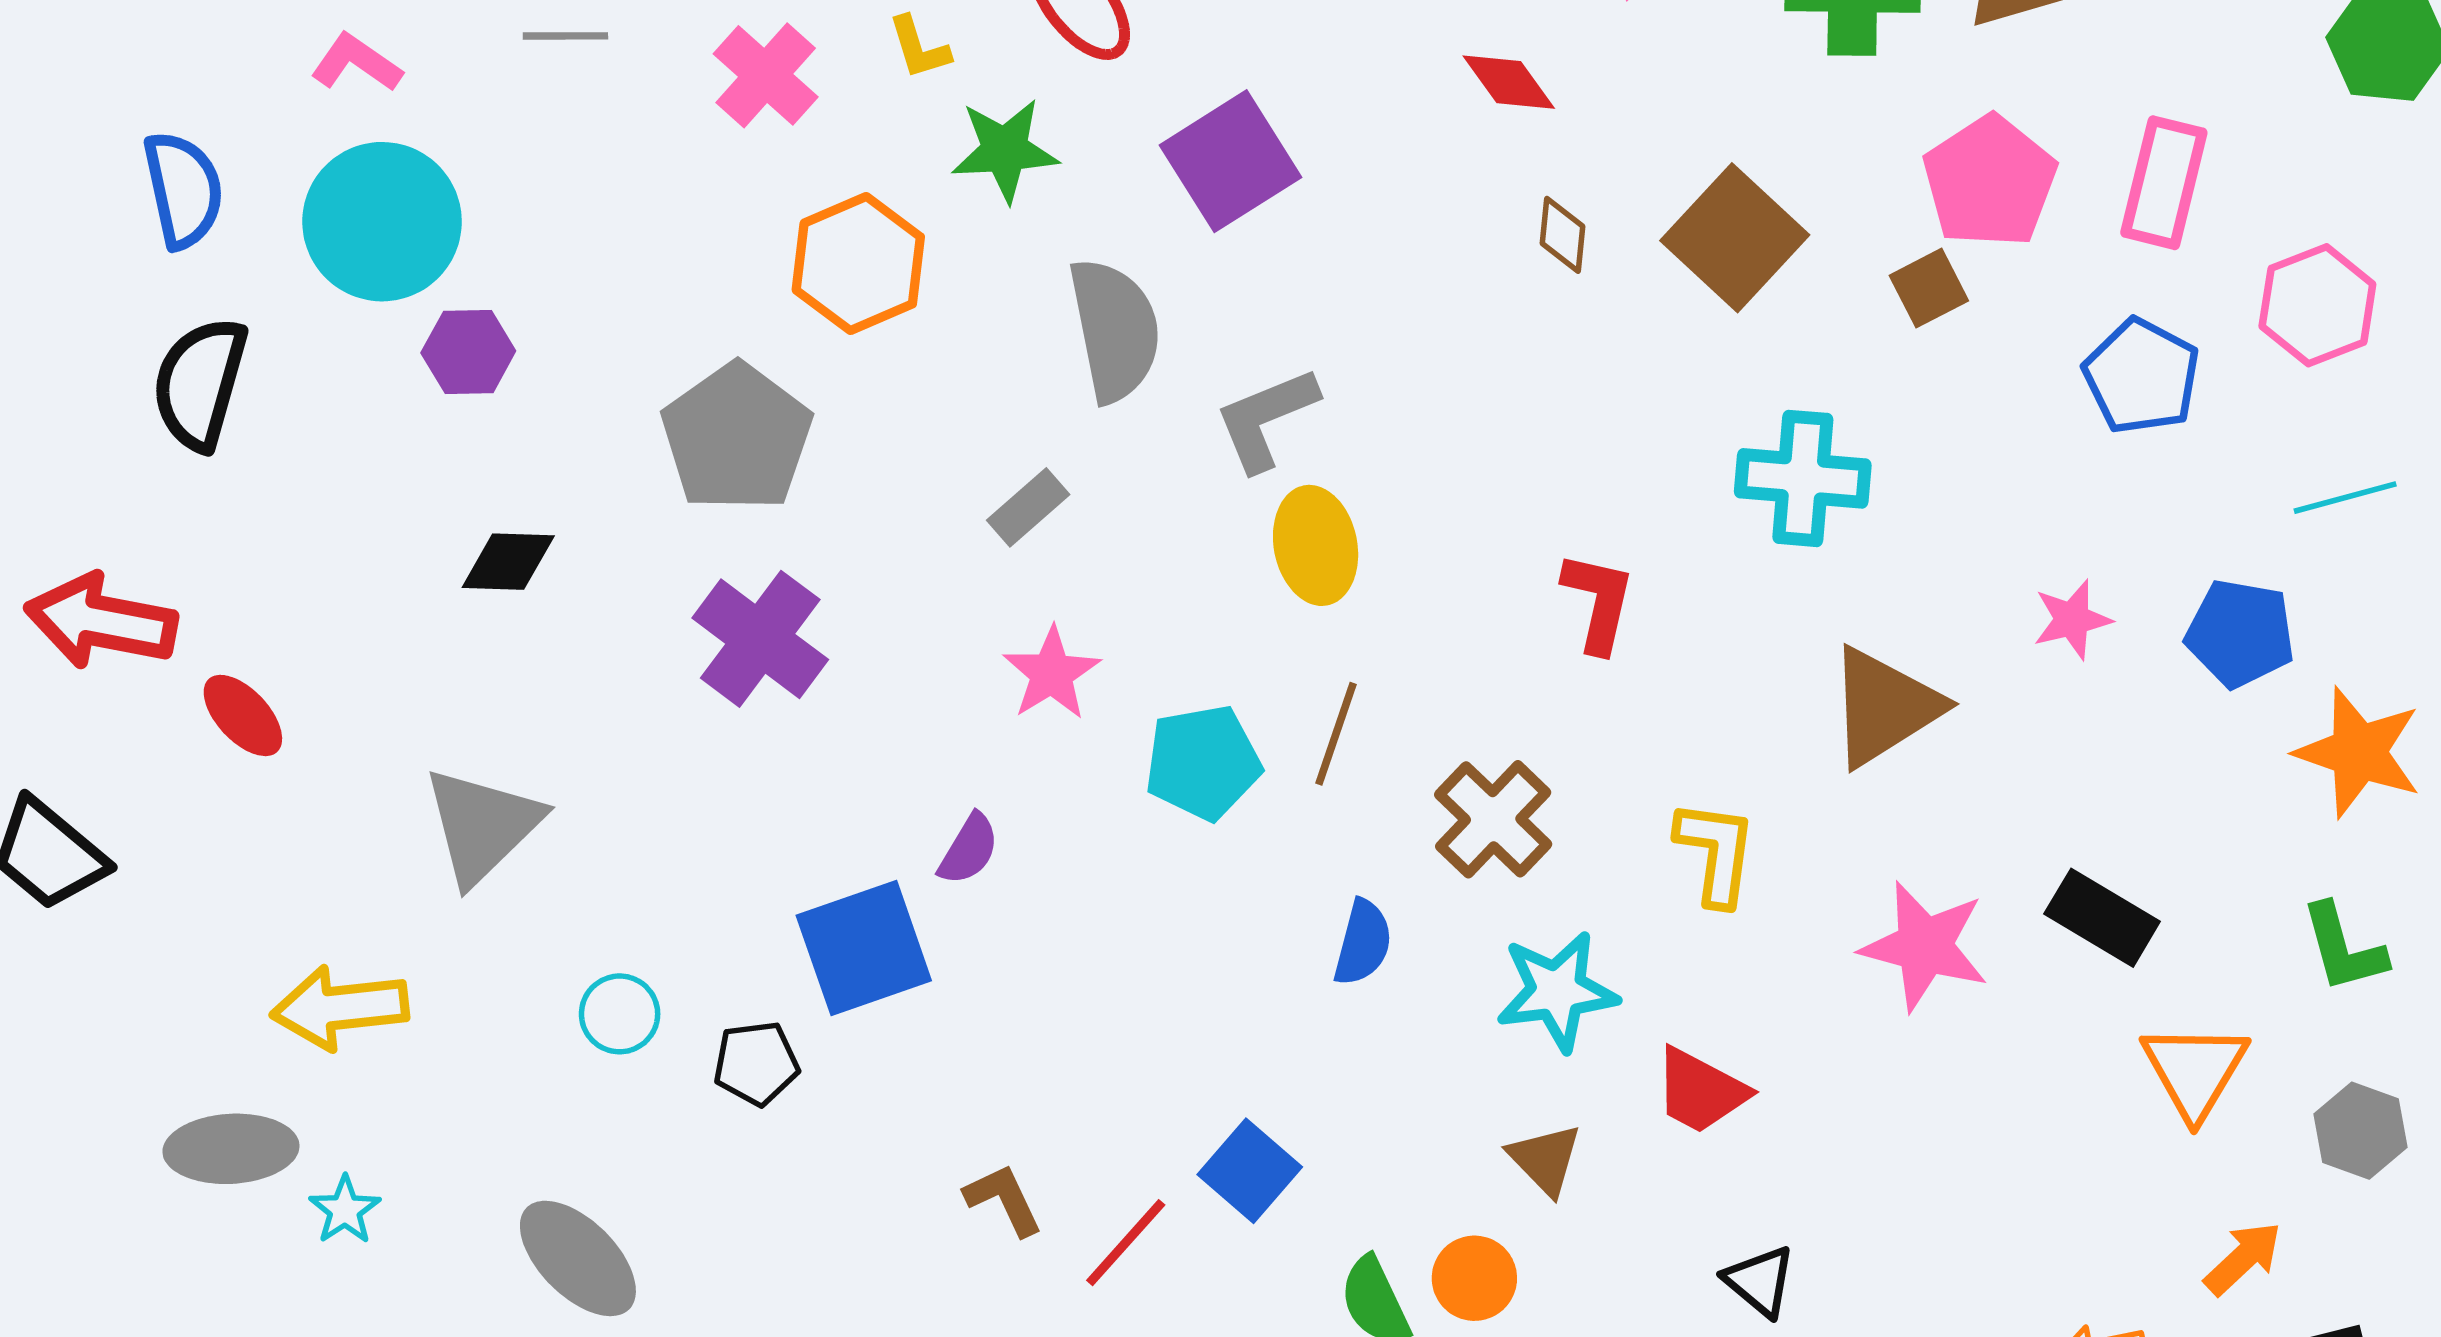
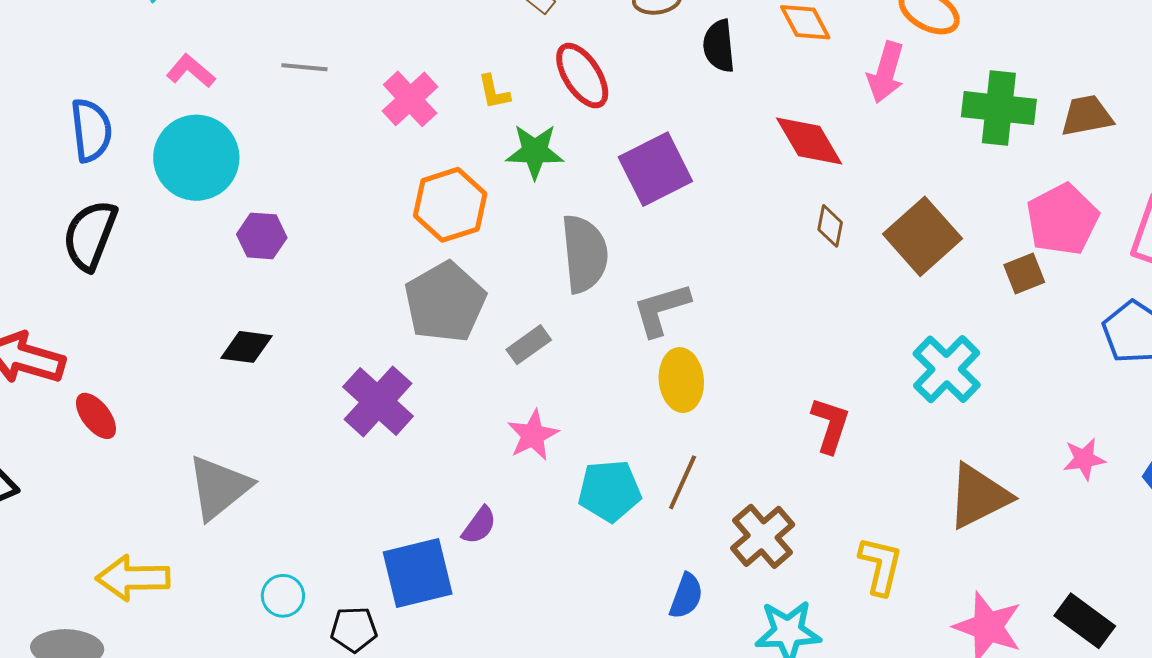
red diamond: (1509, 82) -> (809, 141), size x1.4
purple hexagon: (468, 352) -> (262, 236), moved
gray pentagon: (737, 437) -> (445, 302), moved
cyan cross: (1803, 478) -> (947, 369), turned 34

